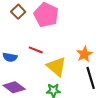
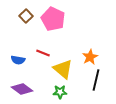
black line: (91, 78) -> (96, 80), turned 30

